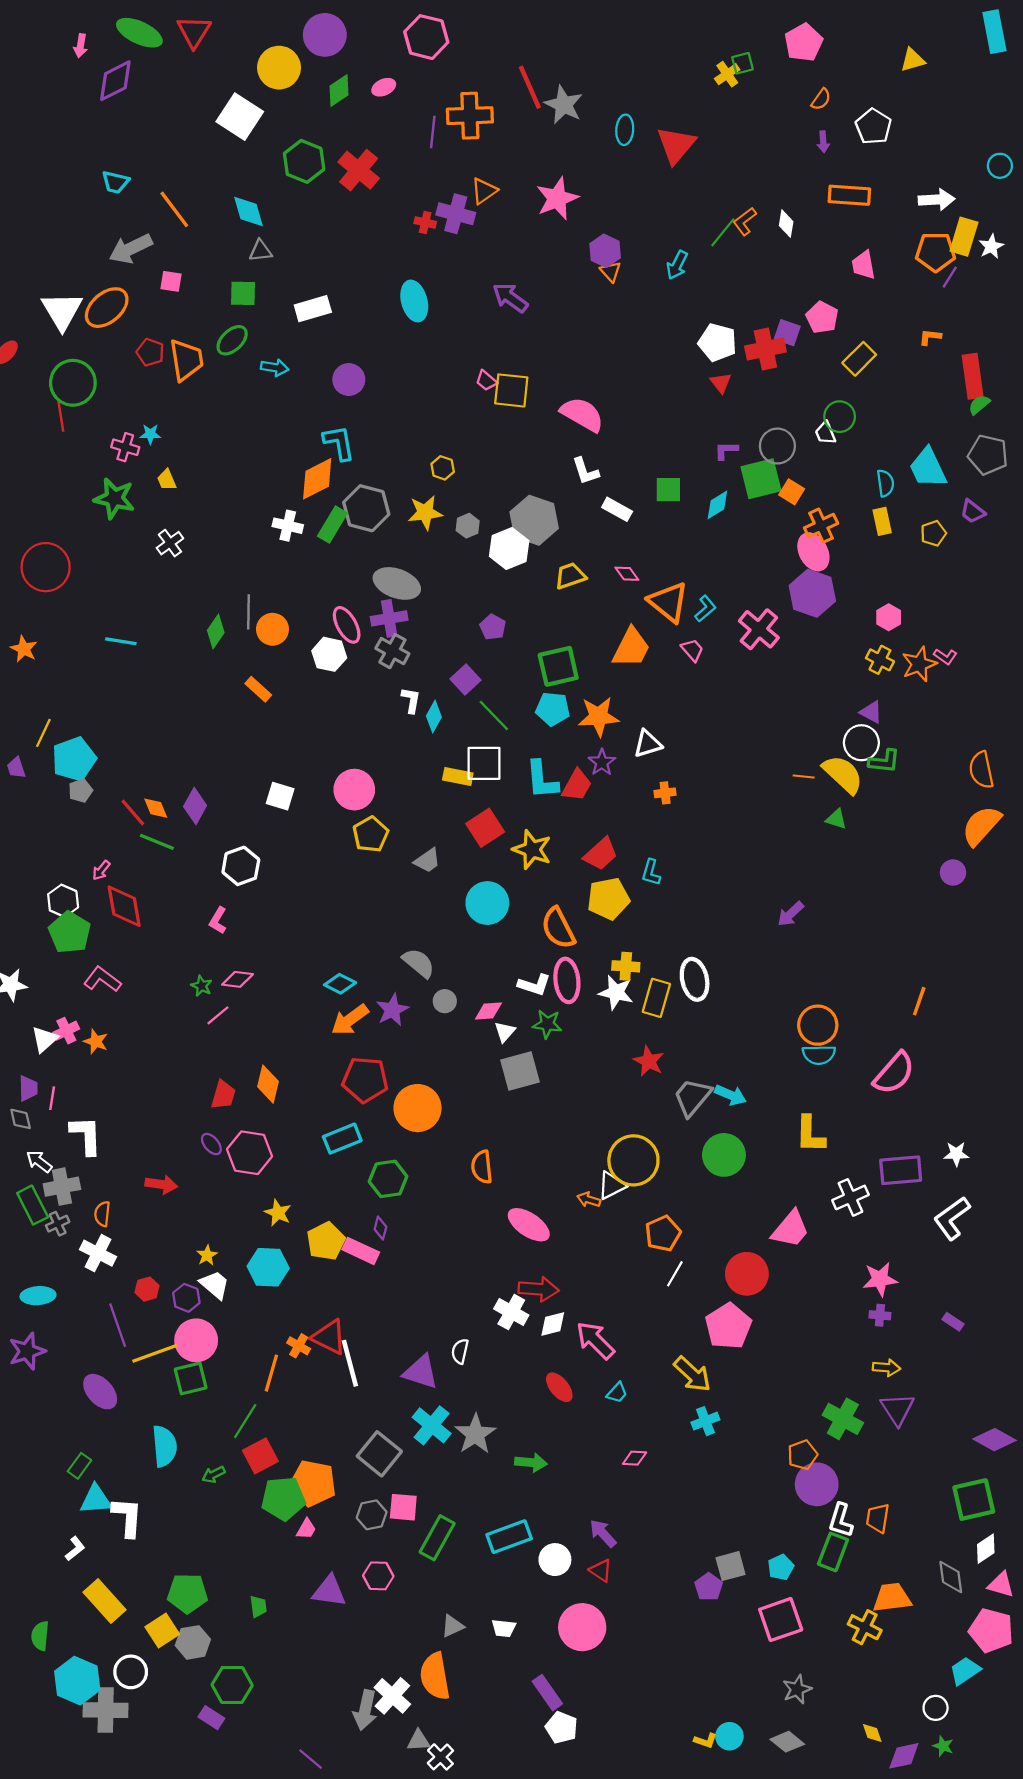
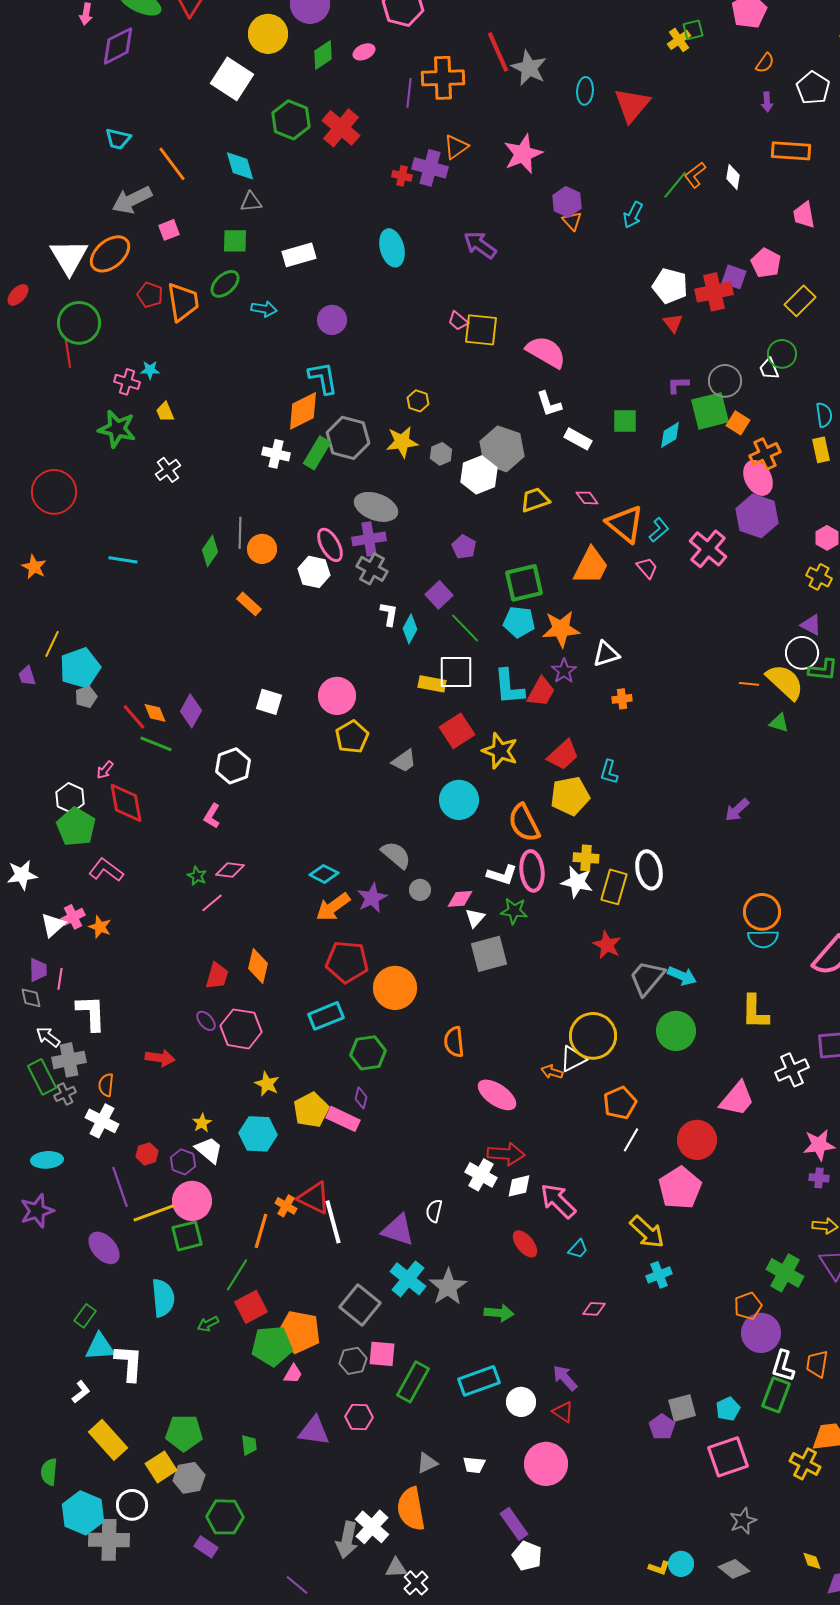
pink square: (171, 281) -> (169, 230), turned -30

